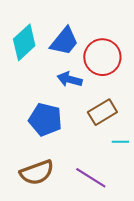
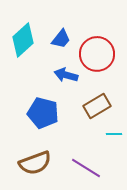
blue trapezoid: (64, 41) -> (61, 39), size x0.7

